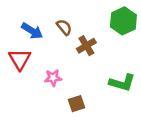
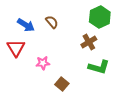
brown cross: (86, 46) -> (89, 42), moved
brown square: (76, 104) -> (62, 84), turned -32

